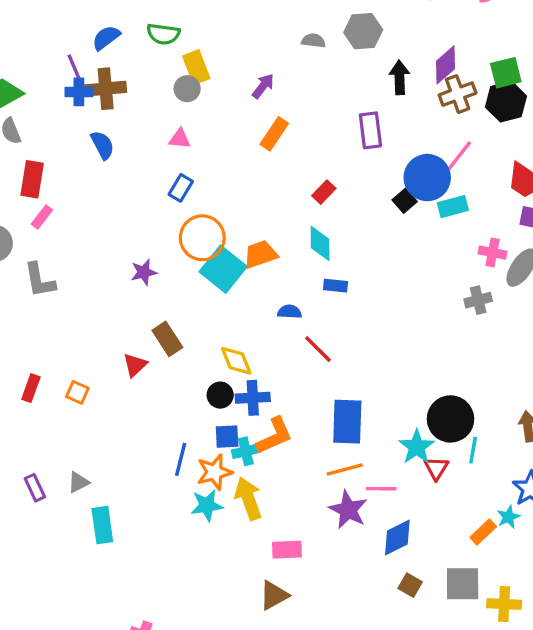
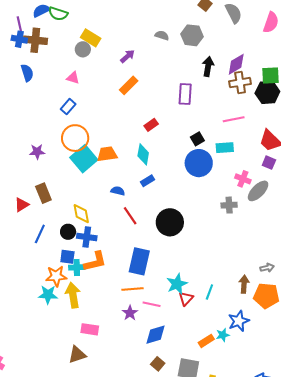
green semicircle: (163, 34) -> (58, 14), moved
yellow rectangle: (196, 67) -> (91, 38), turned -48
pink line: (459, 157) -> (234, 119), turned 30
blue circle: (427, 178) -> (199, 163), moved
blue rectangle: (335, 286) -> (147, 181), turned -48
black circle: (450, 419) -> (170, 222), moved
blue line: (181, 459) -> (40, 234), moved
purple star: (348, 510) -> (130, 313), size x0.7

